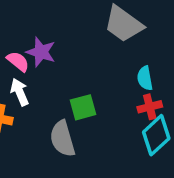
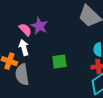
gray semicircle: (62, 139) -> (22, 75), moved

